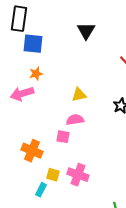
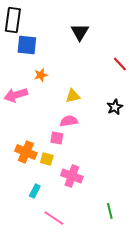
orange star: (36, 74) -> (41, 75), moved
yellow square: (53, 175) -> (47, 159), moved

